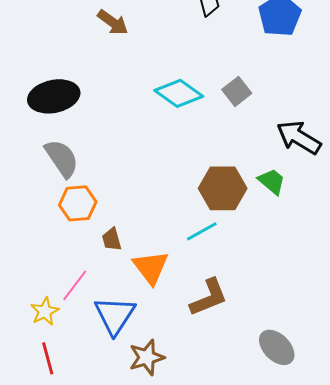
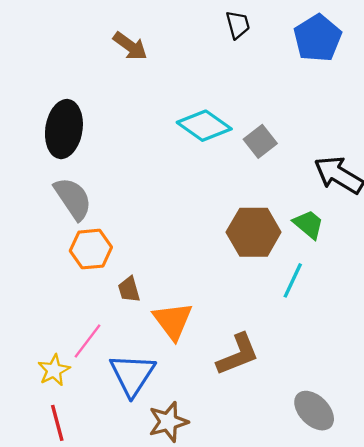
gray square: (237, 91) -> (260, 141), moved
black ellipse: (54, 96) -> (64, 129), turned -69
cyan line: (202, 231) -> (293, 280), moved, turned -36

